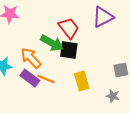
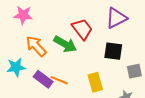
black square: (69, 50) -> (113, 51), moved
orange arrow: (31, 58) -> (36, 46), moved

